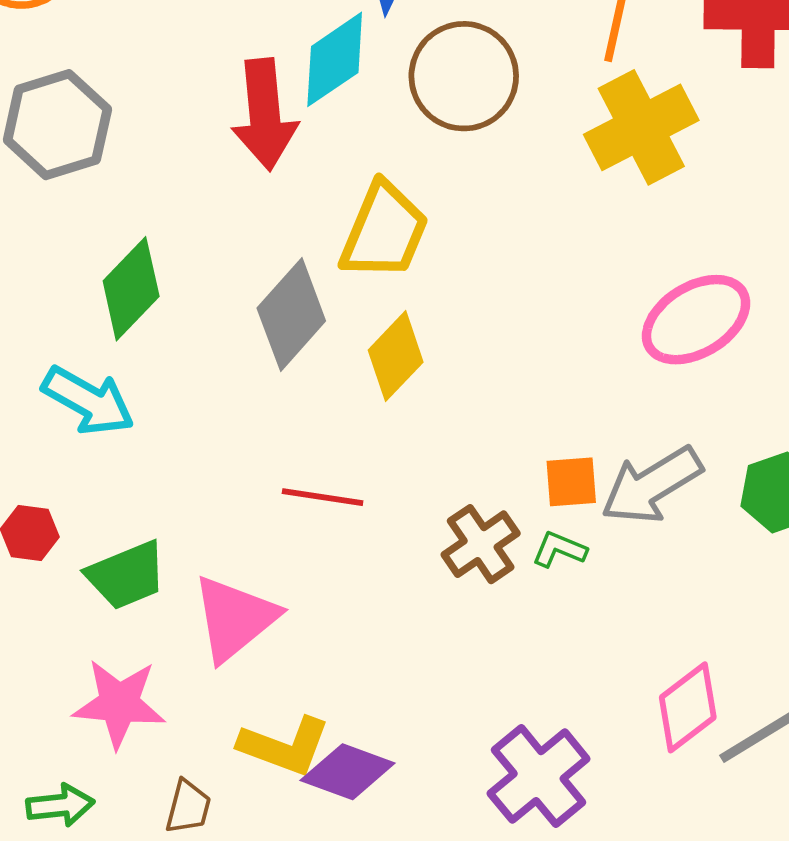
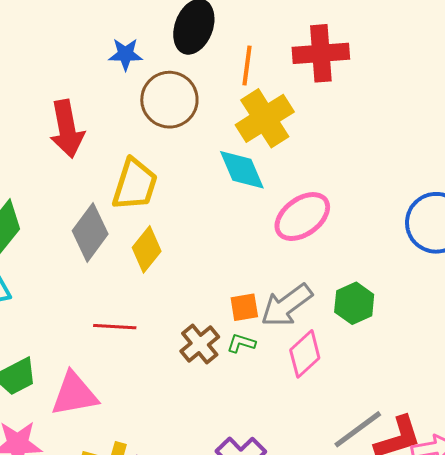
cyan diamond: (335, 59) -> (242, 170), moved, turned -74
pink triangle: (235, 618) -> (74, 394), turned 34
pink diamond: (688, 707) -> (305, 354), moved

